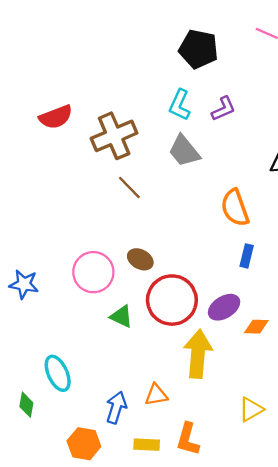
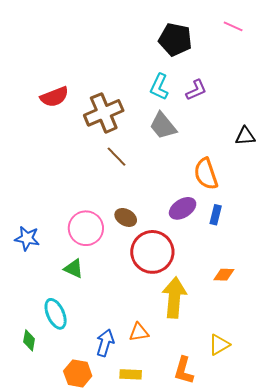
purple ellipse: (224, 307) -> (183, 208), moved
green triangle: (121, 316) -> (74, 268), moved
orange L-shape: (188, 439) -> (184, 370), moved

